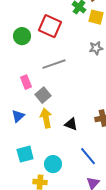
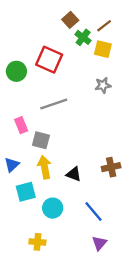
gray square: (43, 95) -> (41, 140), turned -35
cyan square: (25, 154) -> (26, 192), moved
cyan circle: (53, 164) -> (53, 208), moved

